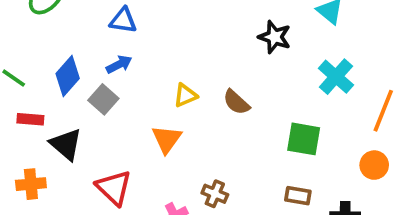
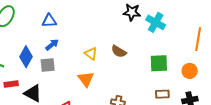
cyan cross: (336, 77) -> (156, 22), moved
yellow triangle: (185, 95) -> (91, 54), turned -48
gray square: (103, 99) -> (48, 65), turned -35
orange circle: (374, 165) -> (190, 71), moved

